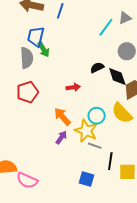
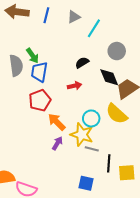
gray triangle: (125, 18) -> (74, 17), moved
blue trapezoid: (36, 37) -> (39, 72), moved
black semicircle: (97, 68) -> (82, 63), moved
red arrow: (73, 87) -> (75, 86), moved
red pentagon: (27, 92) -> (40, 100), moved

